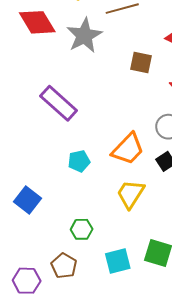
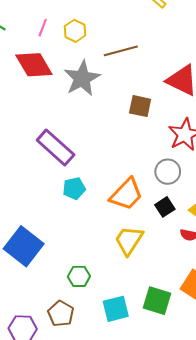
cyan pentagon: (79, 161) -> (74, 188), moved
blue square: (27, 200) -> (24, 246), size x1.4

